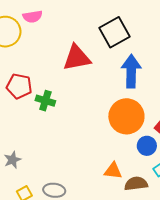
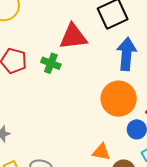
green cross: (45, 101) -> (51, 63), moved

